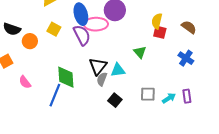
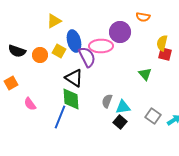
blue ellipse: (81, 14) -> (74, 41), moved
orange circle: (30, 41) -> (40, 55), moved
black triangle: (98, 66) -> (74, 78), moved, turned -36
cyan triangle: (118, 70) -> (123, 107), moved
gray square: (148, 94) -> (153, 116), turned 35

